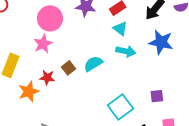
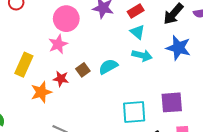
purple square: (157, 96) -> (172, 102), size x1.6
cyan square: (120, 107) -> (134, 112), turned 30

